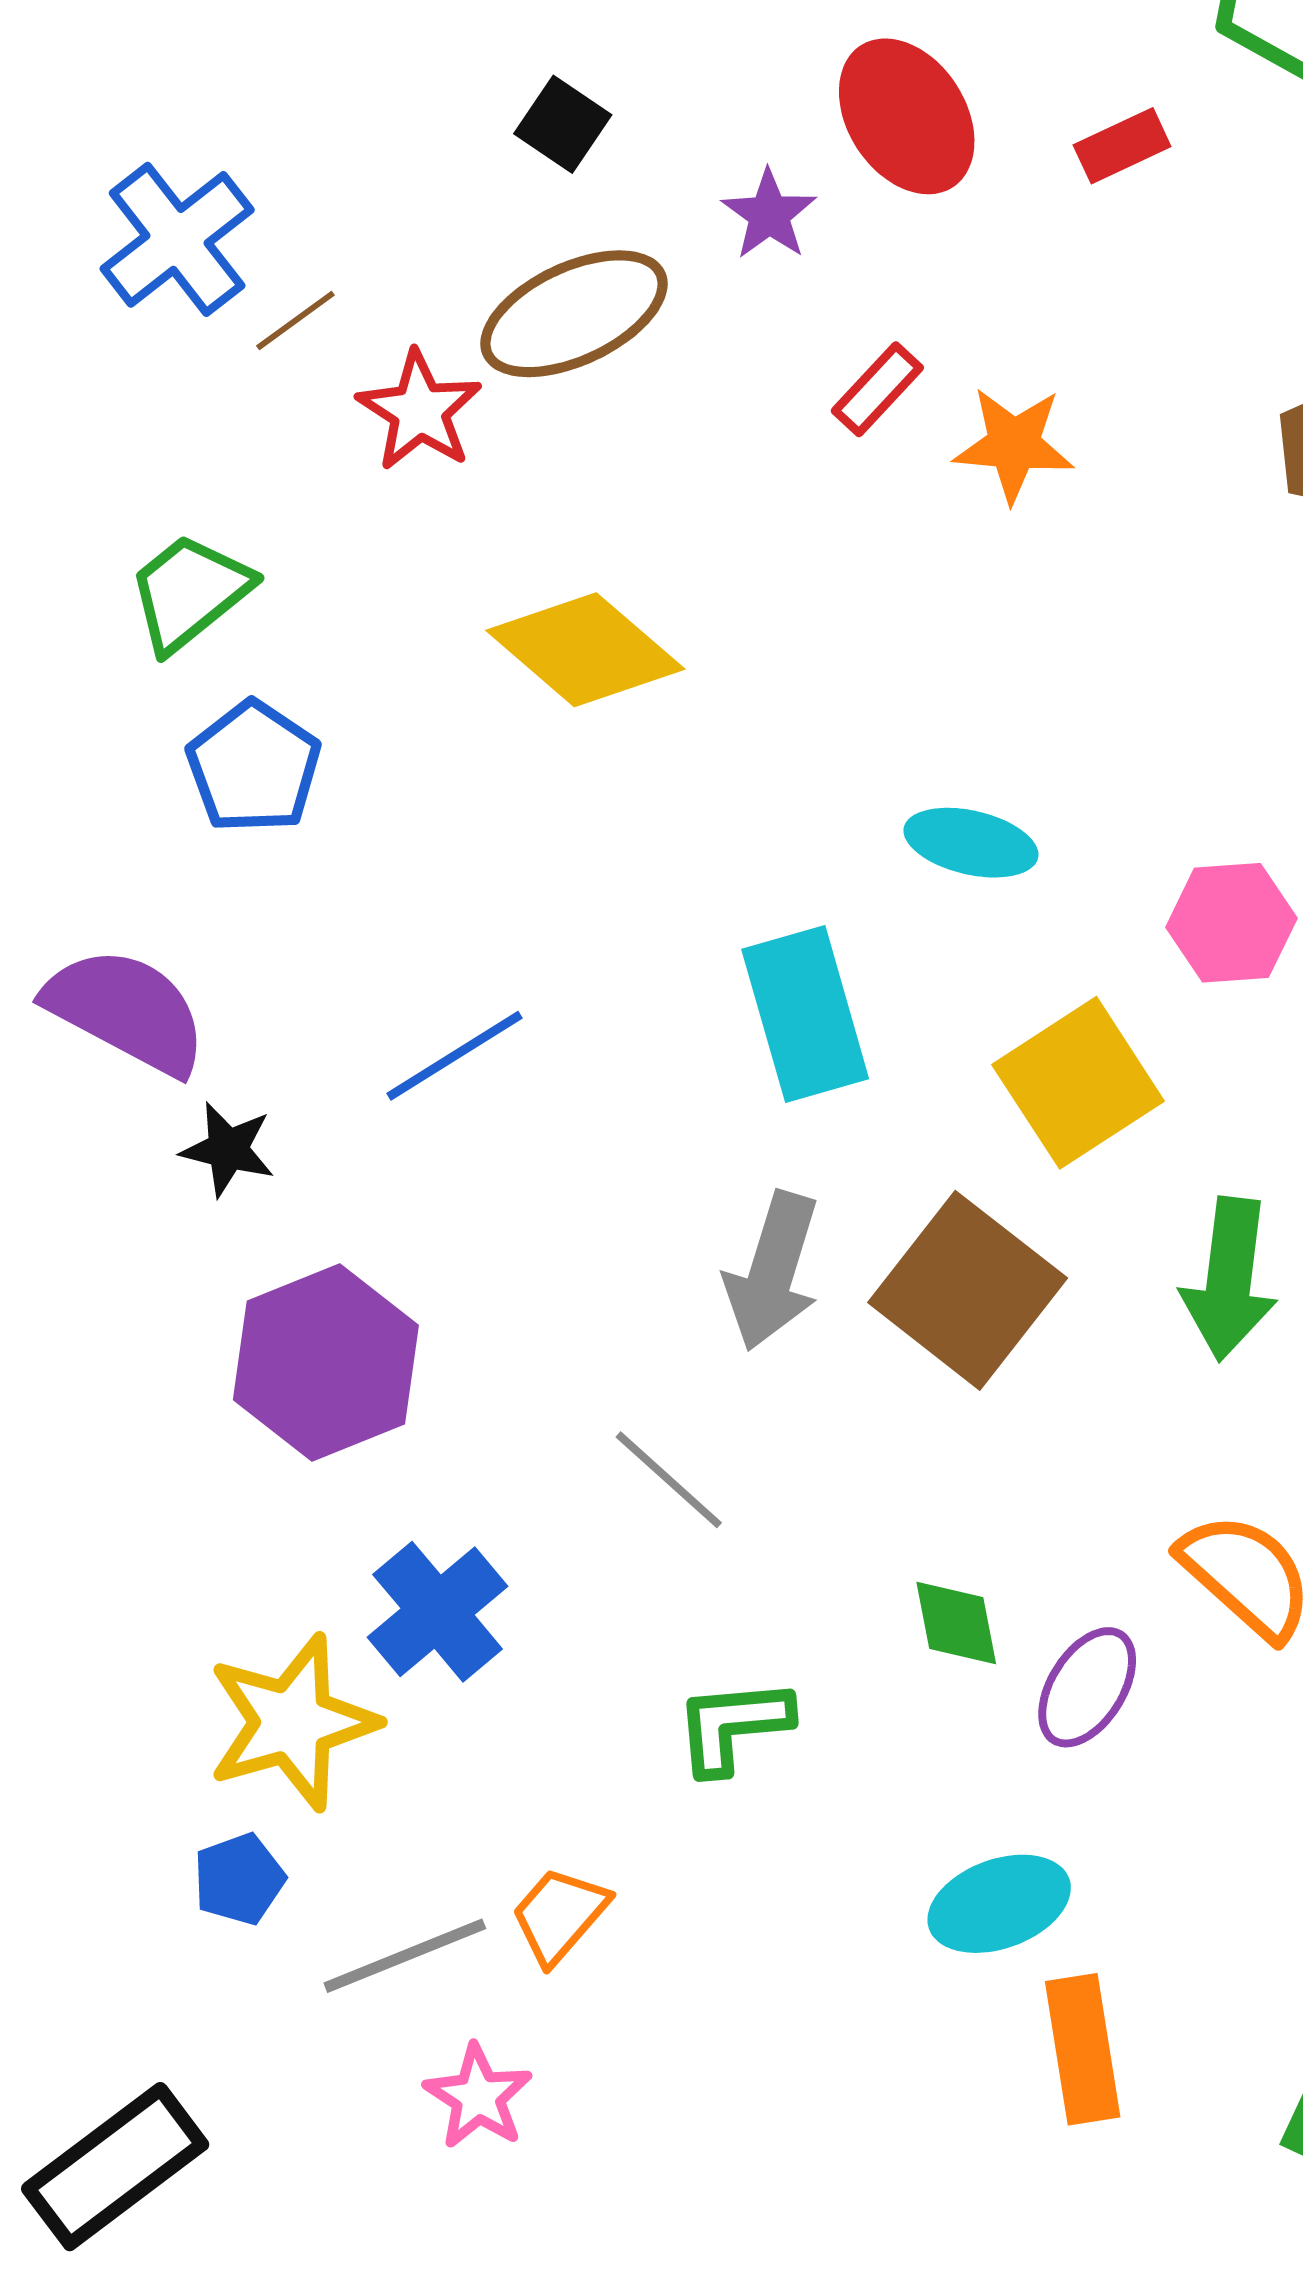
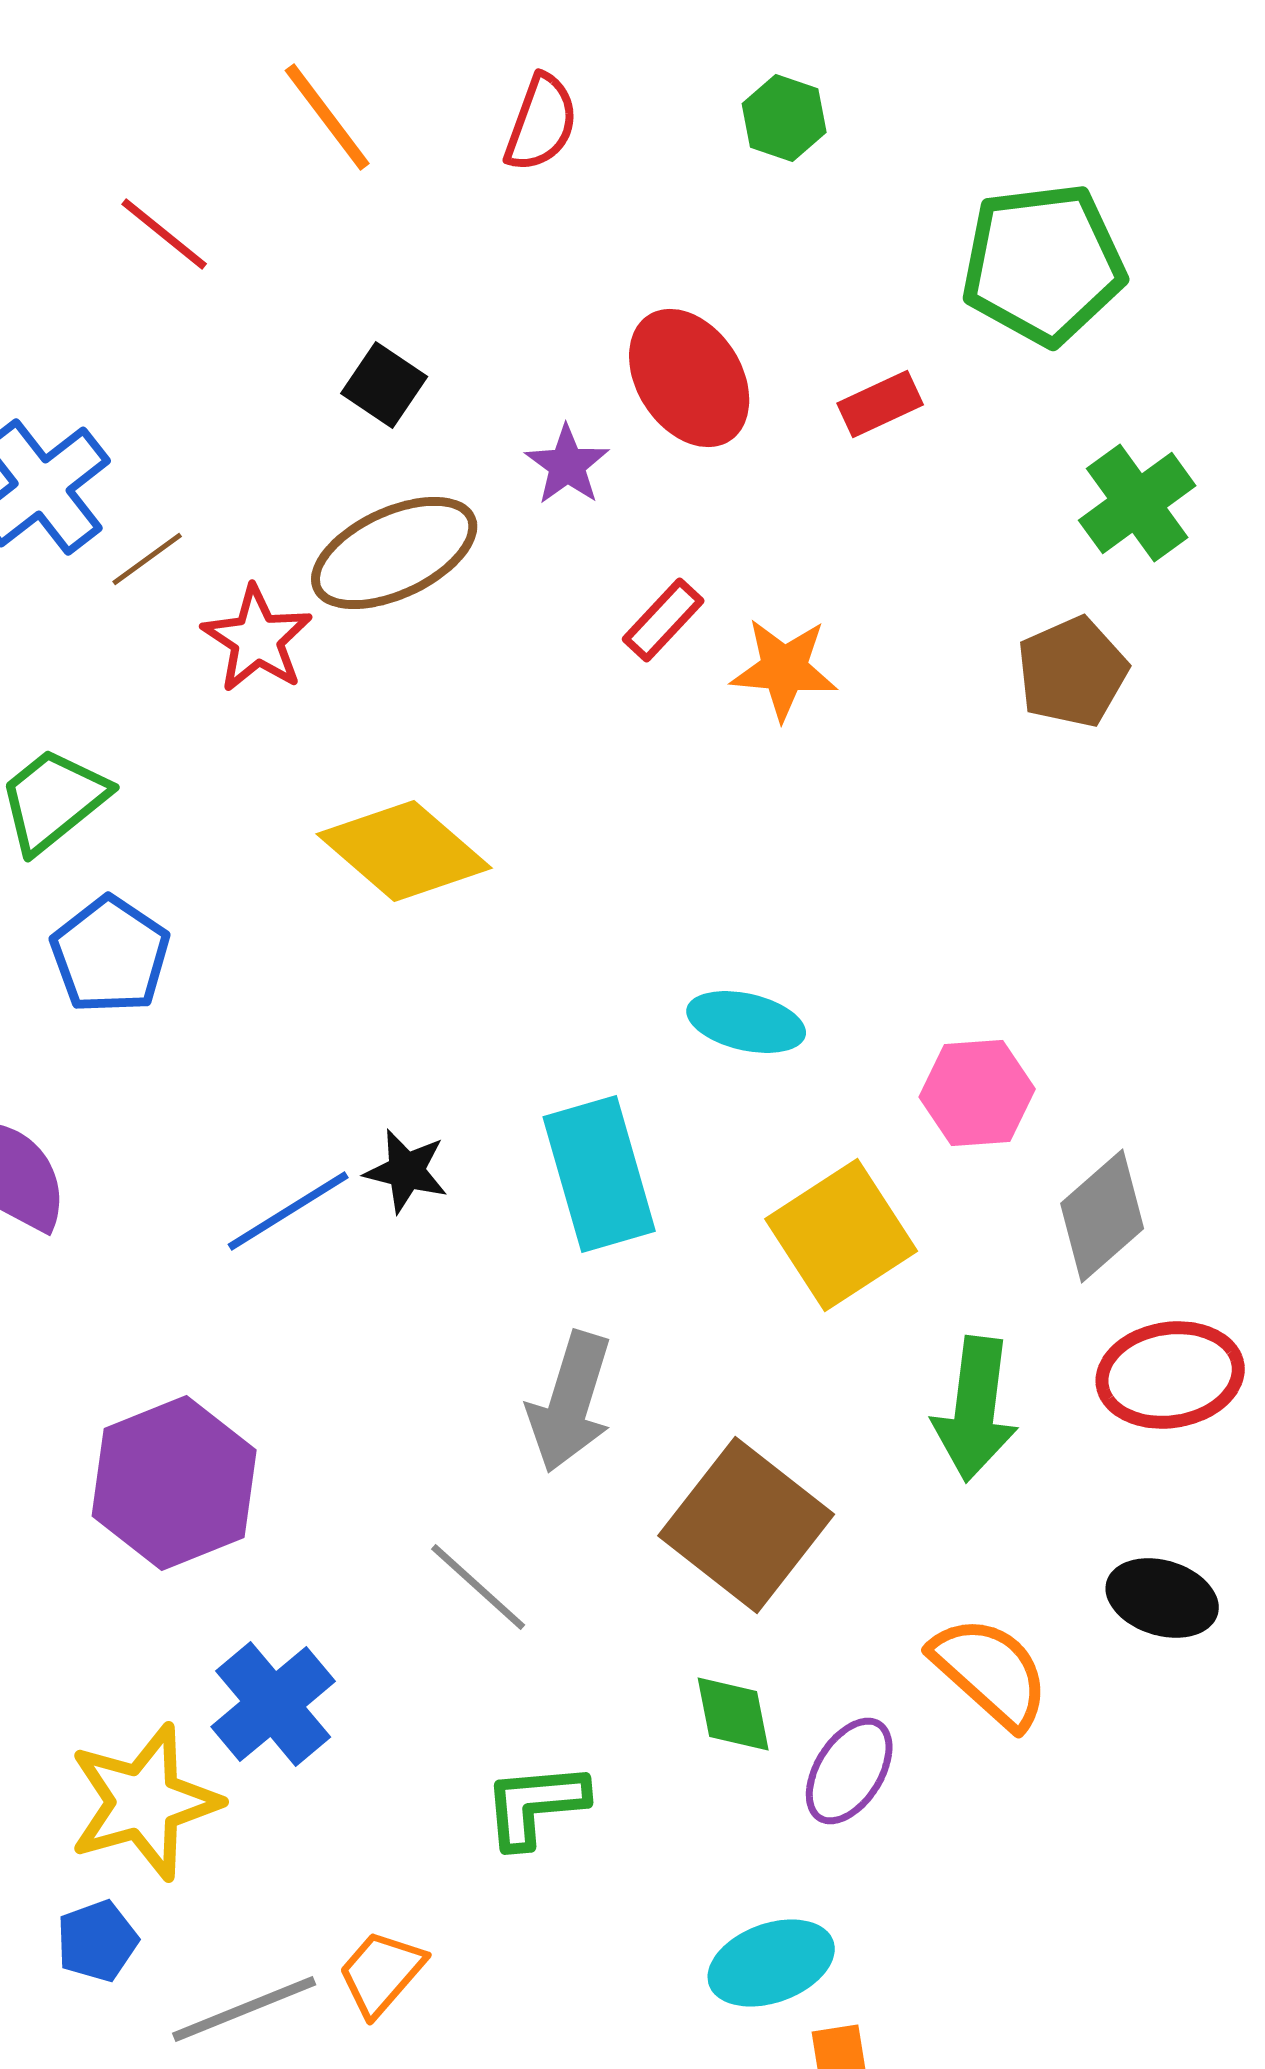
black star: (228, 1149) -> (406, 1171), moved
brown square: (968, 1290) -> (746, 1525), moved

